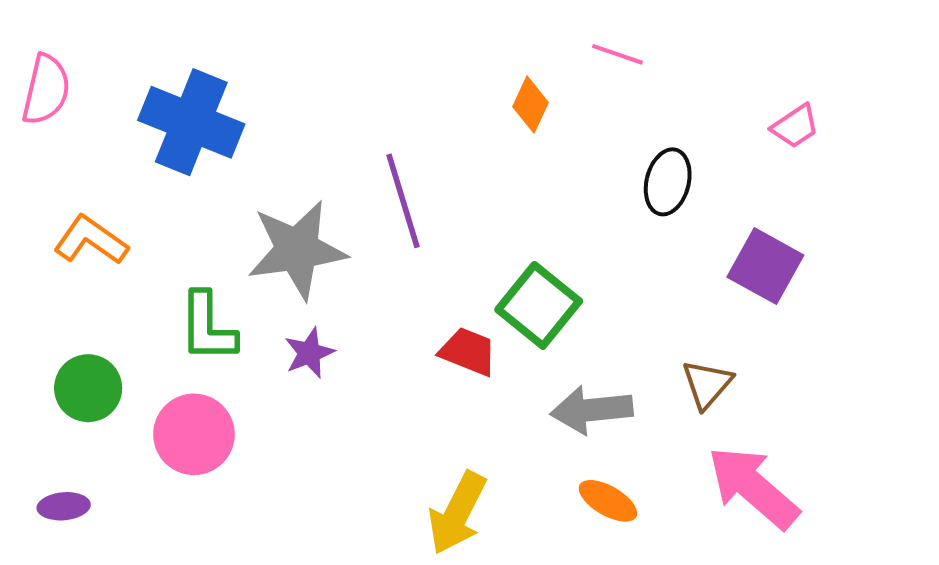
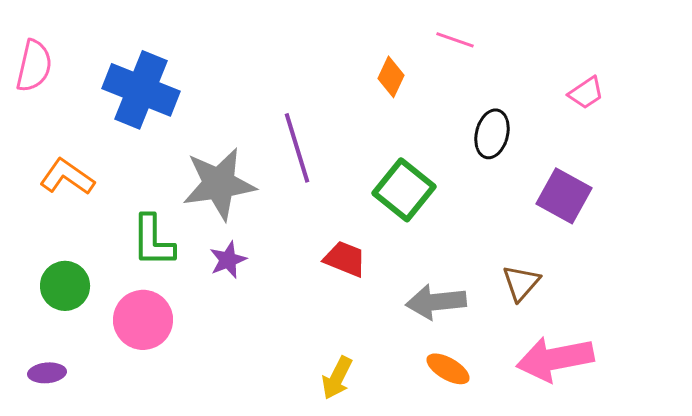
green square: (539, 305) -> (404, 190), moved
pink arrow: (753, 487) -> (555, 359), turned -52
yellow arrow: (457, 513) -> (337, 378), size x0.7

